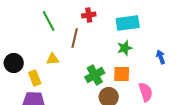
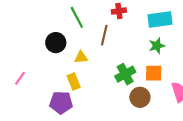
black circle: (14, 63) -> (56, 43), moved
yellow rectangle: (35, 78) -> (74, 82), moved

